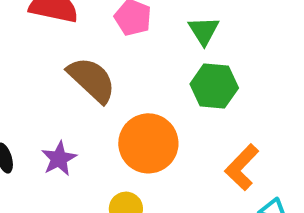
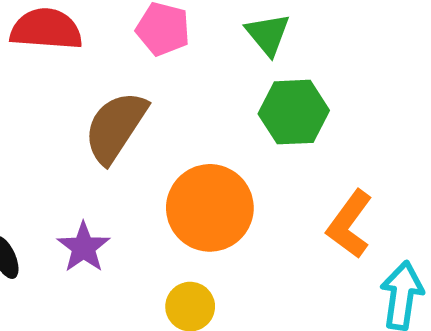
brown semicircle: (92, 80) -> (115, 127), turned -92

